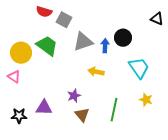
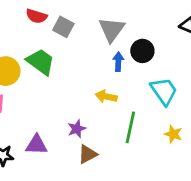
gray triangle: (83, 42) -> (112, 30), moved, turned -35
green line: (114, 110) -> (130, 127), moved
brown triangle: (82, 115) -> (87, 154), turned 42

